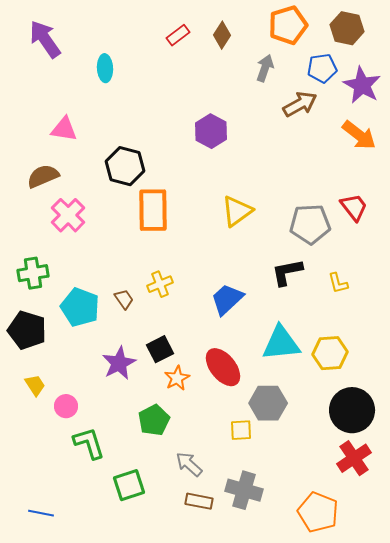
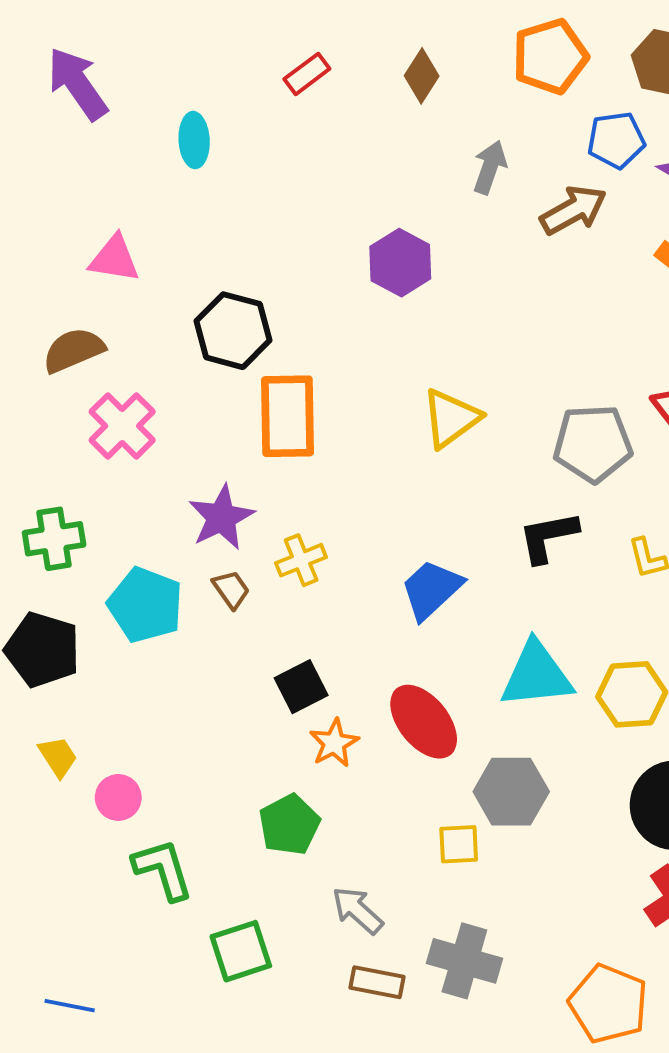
red rectangle: (178, 35) -> (307, 74), moved
gray arrow: (265, 68) -> (490, 167), moved
purple star: (119, 363) -> (221, 517), moved

